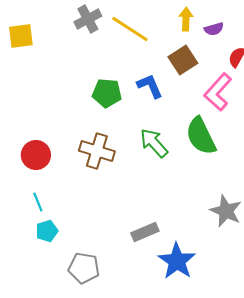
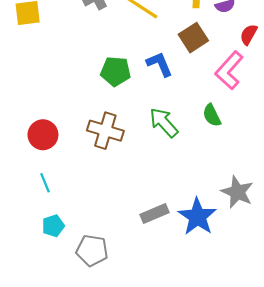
green semicircle: (201, 136) -> (212, 115), size x0.6
cyan pentagon: (47, 231) -> (53, 226), moved
blue star: (177, 261) -> (197, 217), moved

